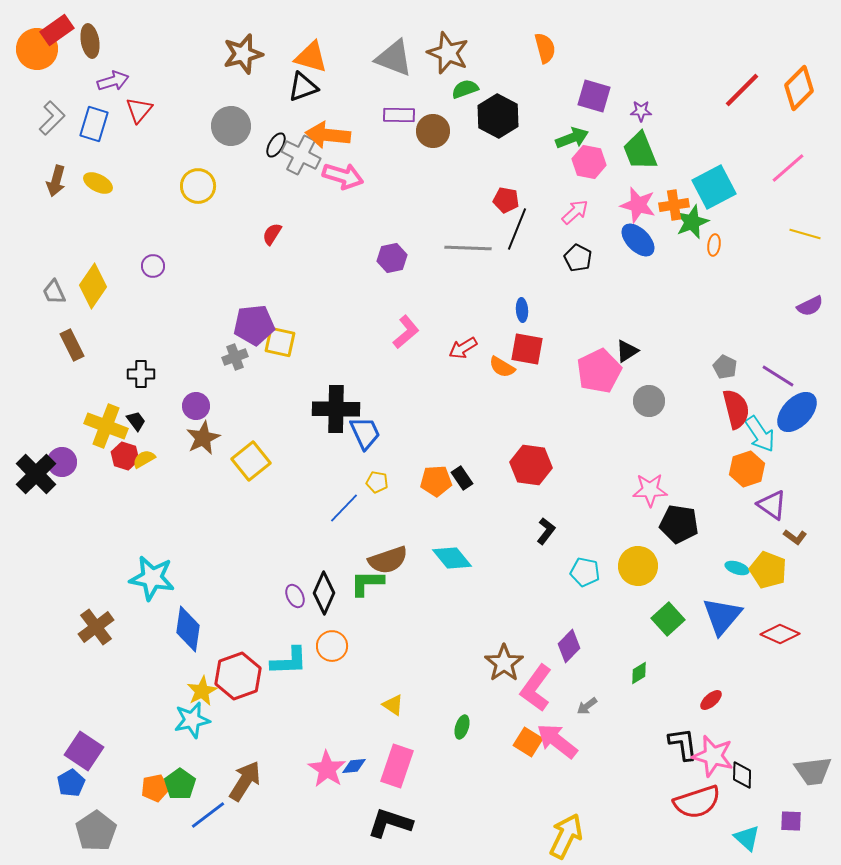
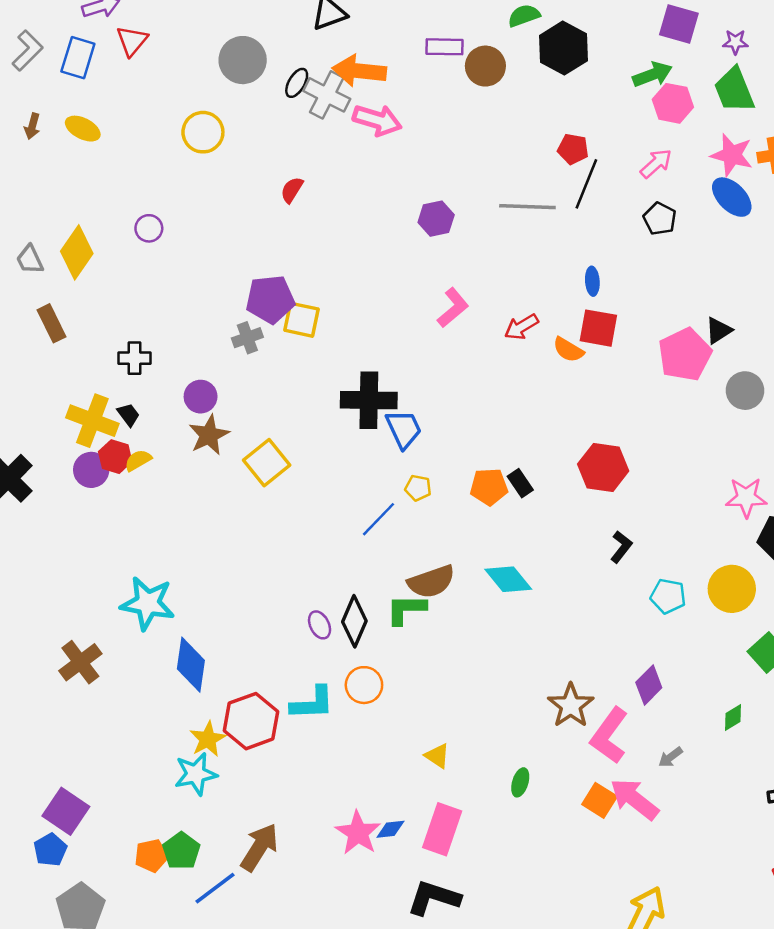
brown arrow: (56, 181) -> (32, 126), size x0.7
purple circle: (62, 462) -> (91, 470), moved

